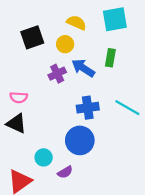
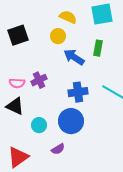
black square: (32, 37) -> (18, 35), moved
purple cross: (57, 74) -> (39, 80), moved
cyan circle: (44, 157) -> (39, 125), moved

